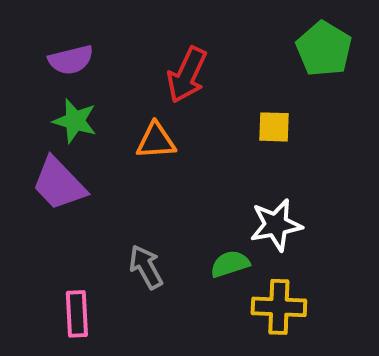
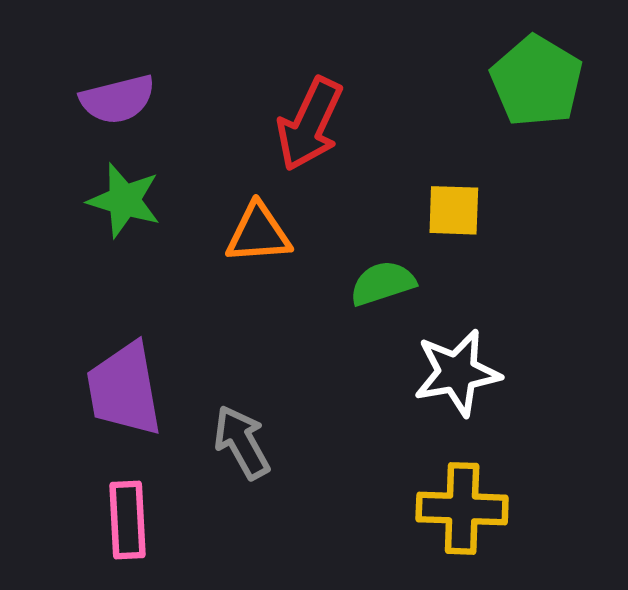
purple trapezoid: (59, 184) -> (124, 389), moved, turned 34
green semicircle: (230, 264) -> (383, 283), moved

